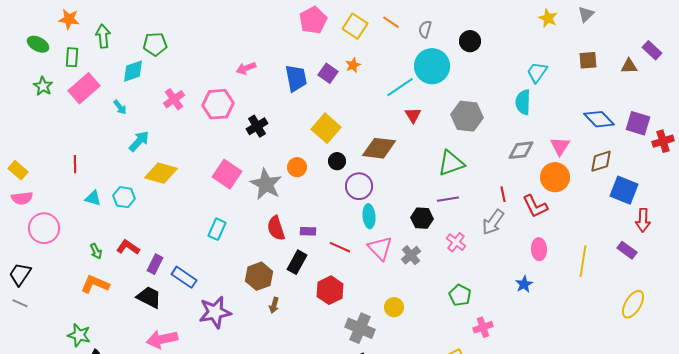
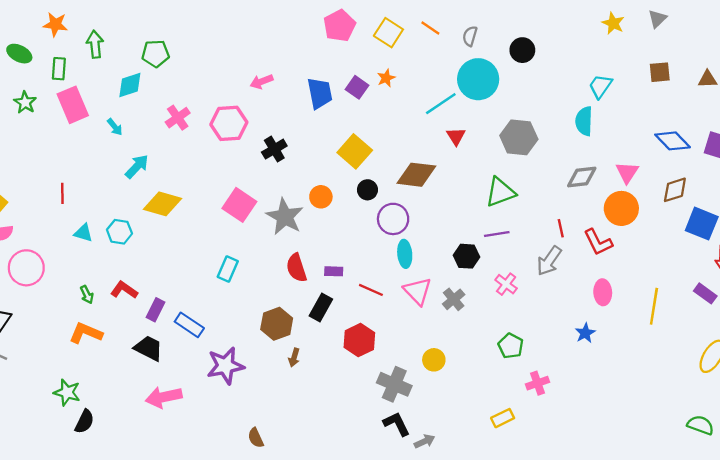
pink rectangle: (84, 88) -> (73, 105), turned -72

